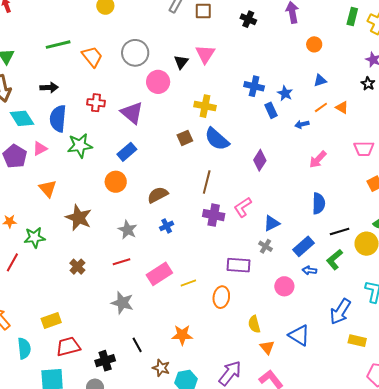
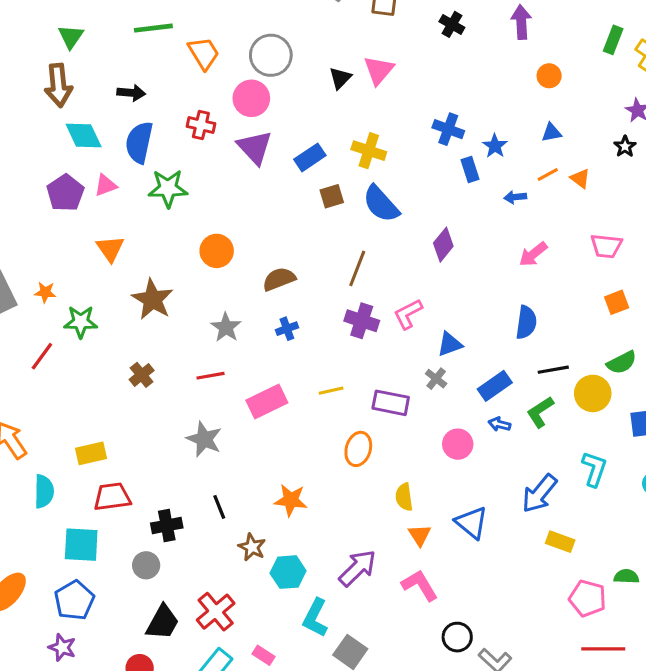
pink circle: (158, 82) -> (251, 98), moved
blue rectangle: (127, 152) -> (310, 157), moved
yellow line: (188, 283) -> (331, 391), moved

